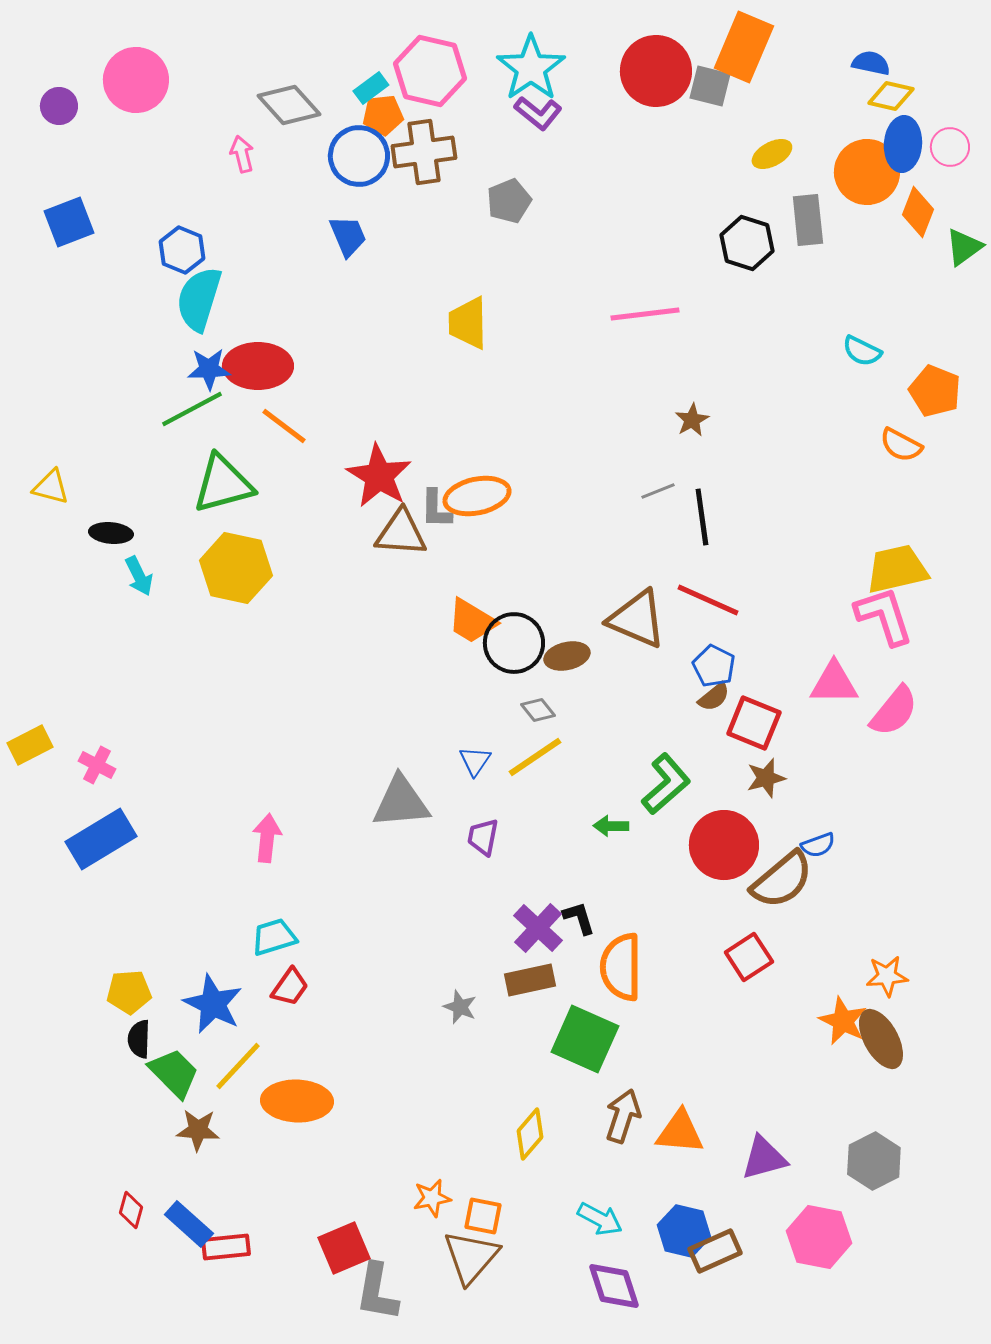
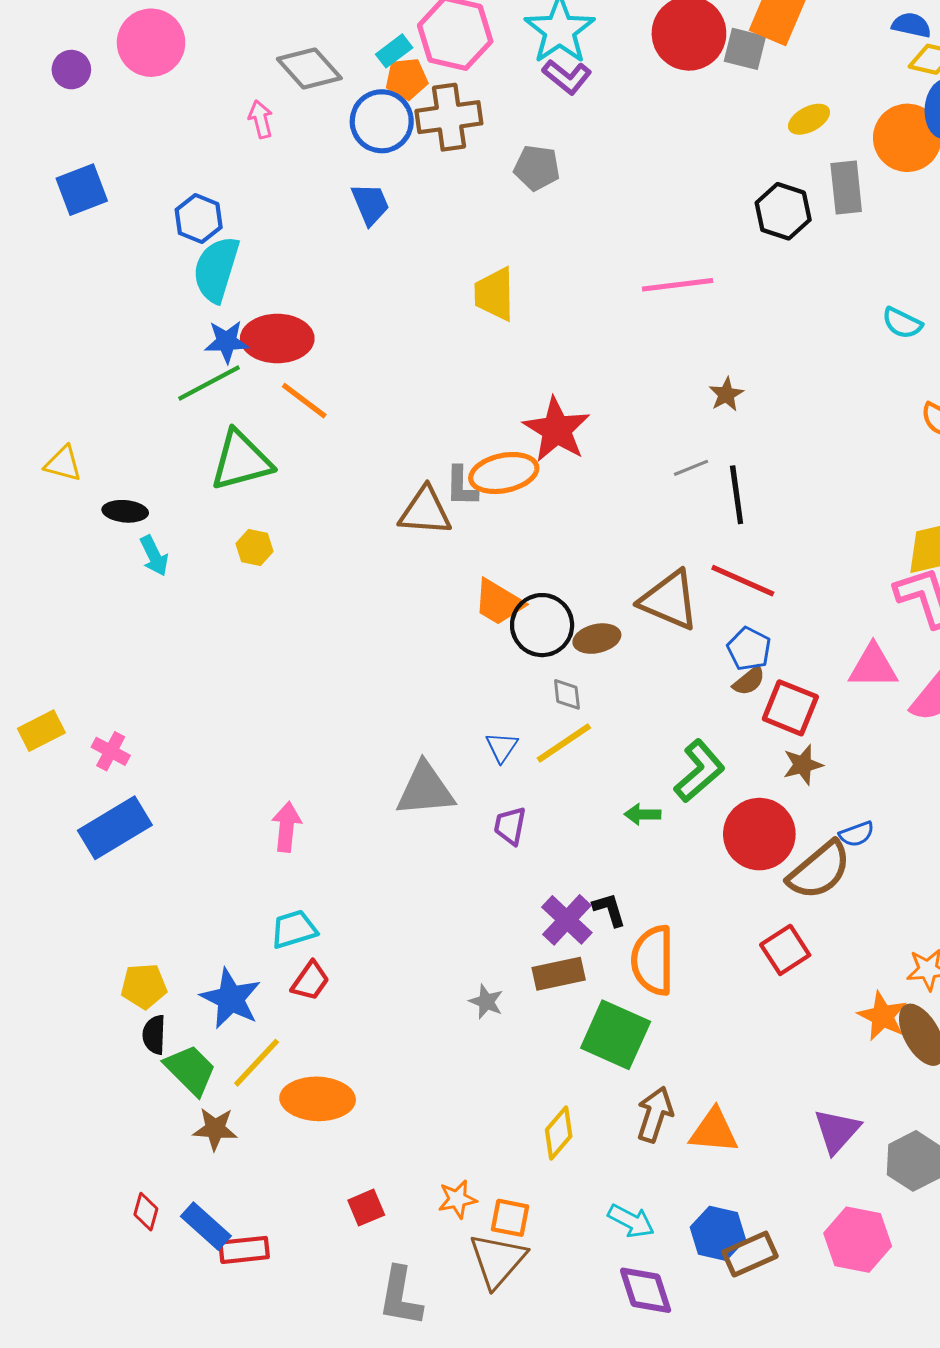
gray pentagon: (509, 201) -> (537, 168), turned 30
red star: (379, 476) -> (557, 430), moved
yellow hexagon: (236, 568) -> (254, 547), size x0.5
gray diamond: (538, 710) -> (567, 694), turned 32
purple triangle: (764, 1158) -> (837, 1131), moved, turned -33
red square: (344, 1248) -> (366, 1208), moved, size x0.7

